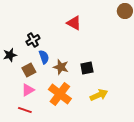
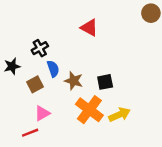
pink triangle: (28, 90) -> (42, 113), moved
orange cross: (60, 94) -> (89, 110), moved
red line: (25, 110) -> (30, 133), turned -40

